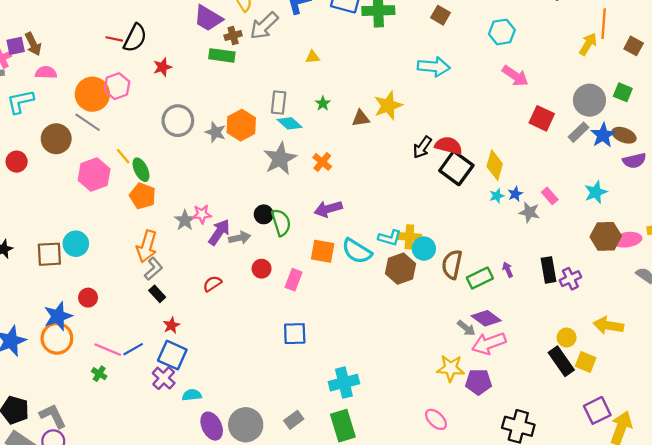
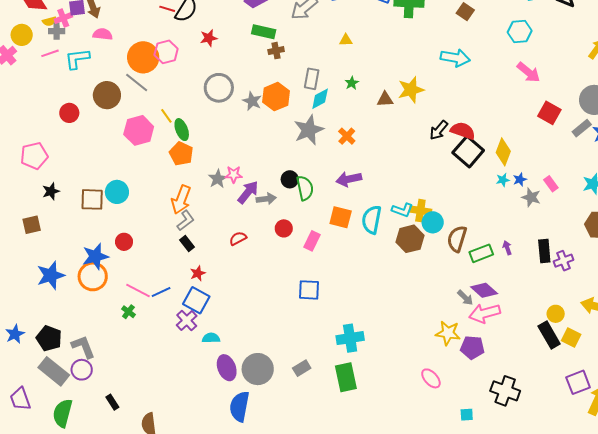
brown cross: (233, 35) -> (276, 51), moved
cyan diamond: (290, 123) -> (320, 99), turned -75
cyan semicircle: (357, 251) -> (372, 220), turned 64

